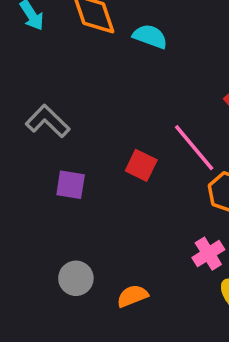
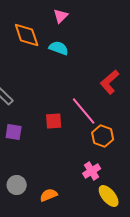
red square: (141, 165) -> (54, 121), turned -30

